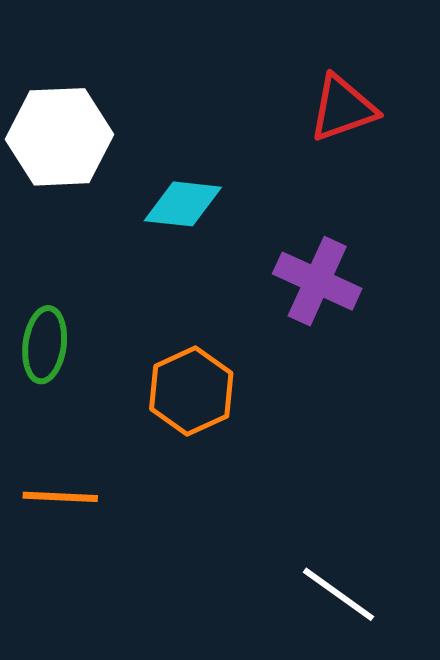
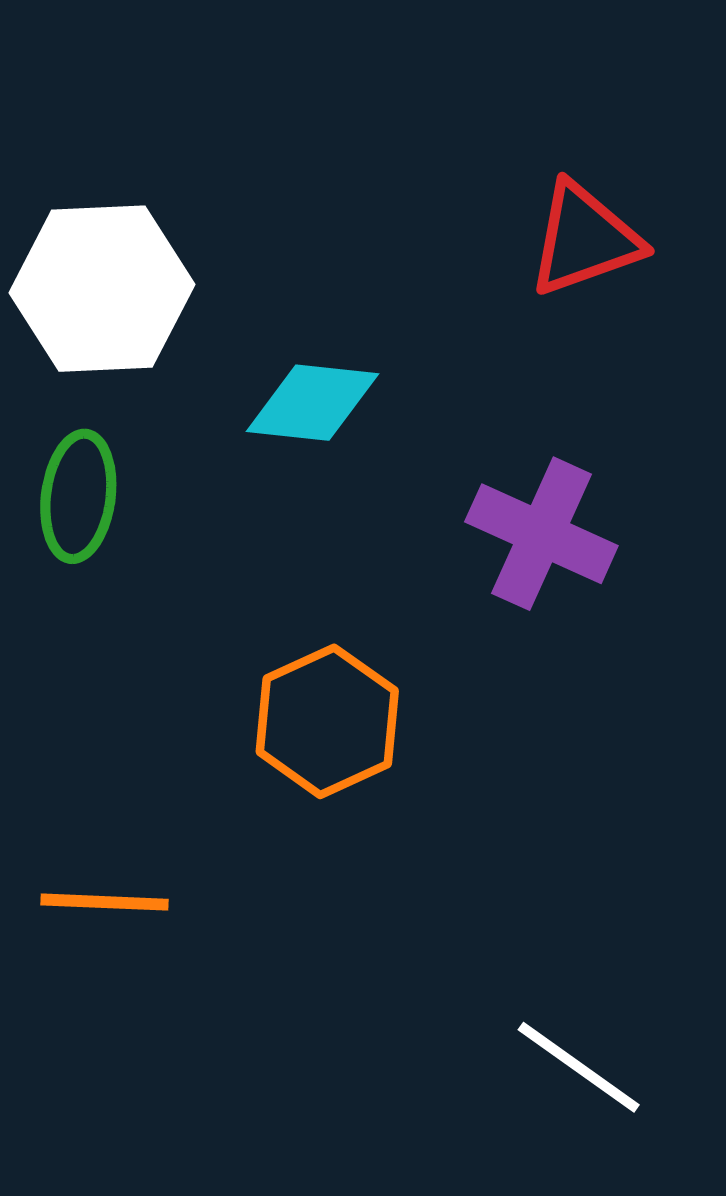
green ellipse: (45, 345) -> (78, 496), moved

